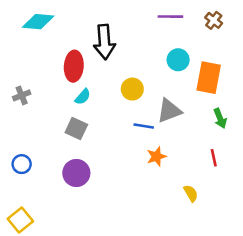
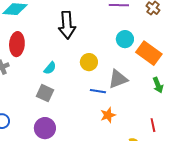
red ellipse: (74, 66) -> (17, 44), moved
orange rectangle: (209, 78) -> (149, 53), turned -65
red line: (214, 158) -> (153, 125), moved

